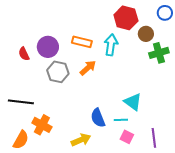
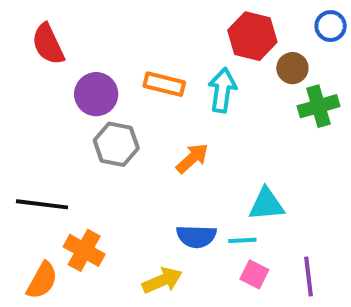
red semicircle: (24, 54) -> (48, 44), moved, size x1.5
orange arrow: (88, 68) -> (192, 158), moved
cyan triangle: (133, 102) -> (266, 204), turned -42
blue semicircle: (98, 118) -> (196, 236), turned -66

